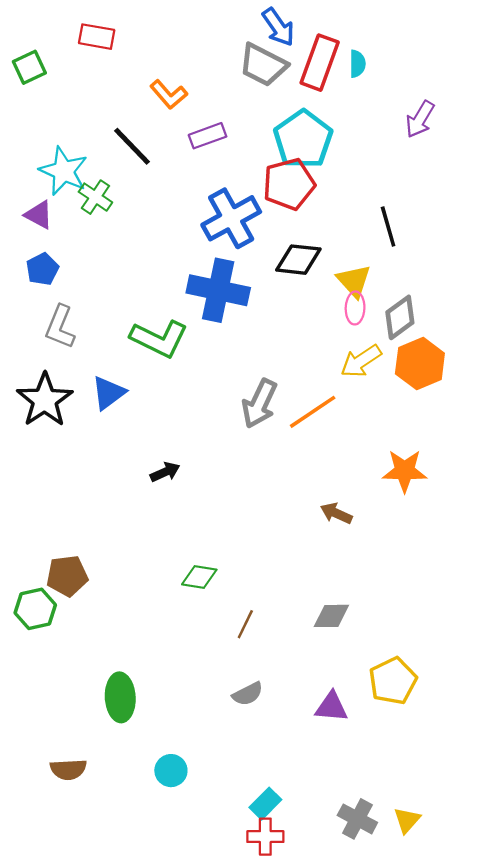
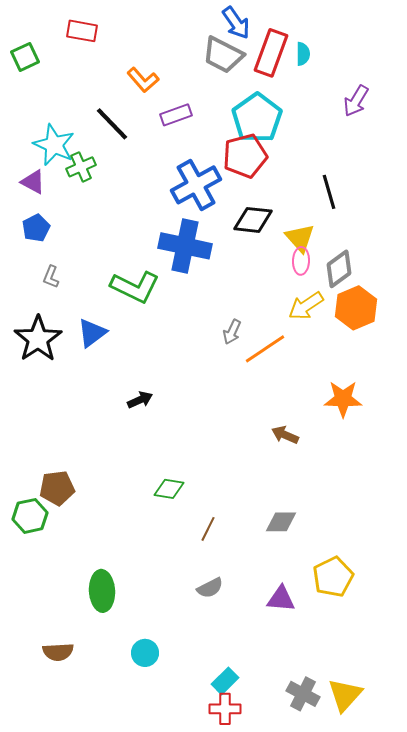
green cross: (95, 197) -> (81, 167), turned 32
gray L-shape: (60, 327) -> (51, 277), size x0.6
gray arrow: (259, 404) -> (232, 332), moved, size x0.6
yellow triangle: (407, 820) -> (345, 695), size x1.5

